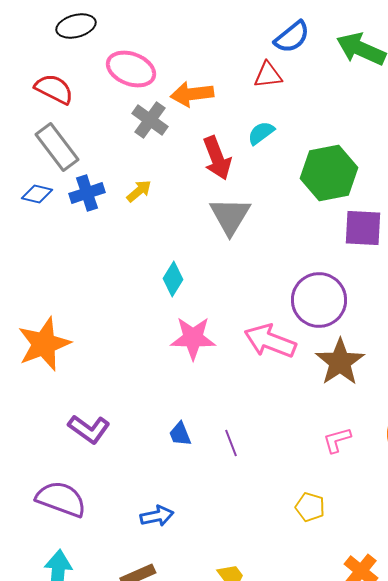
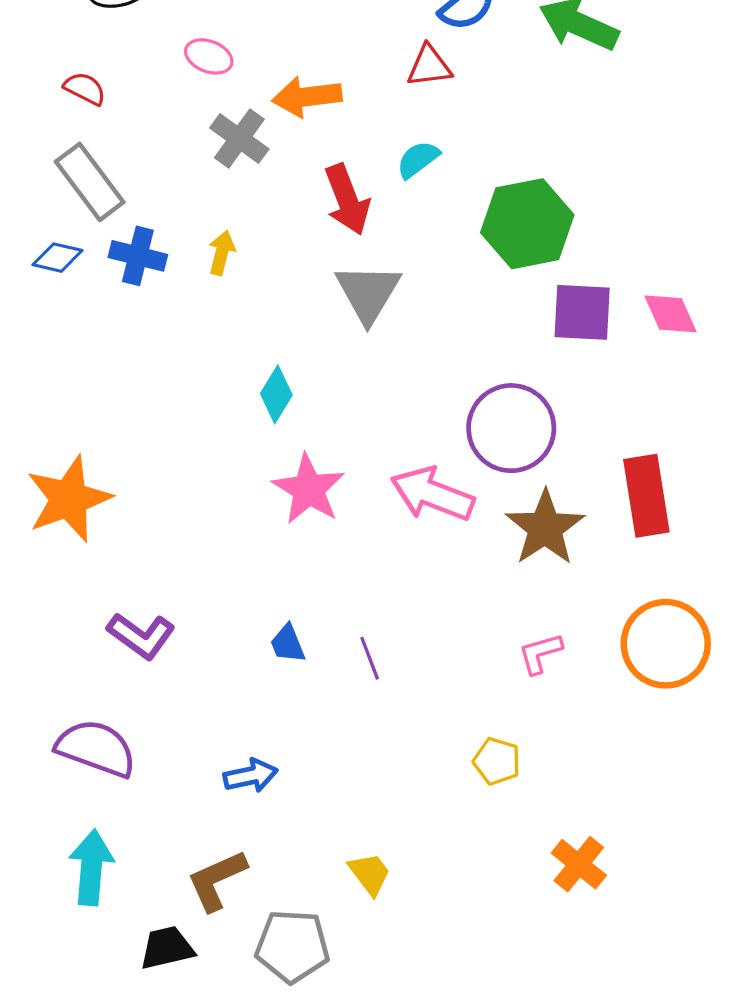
pink ellipse: (131, 69) -> (209, 56), size x0.6
red semicircle: (54, 89) -> (85, 89), size x0.7
yellow arrow: (139, 191) -> (222, 253), turned -36
blue cross: (87, 193) -> (138, 256), turned 32
pink star: (193, 338) -> (309, 489), turned 30

